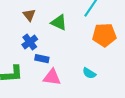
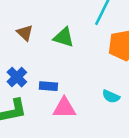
blue cross: (30, 42) -> (17, 77), moved

